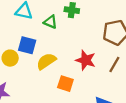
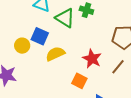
green triangle: (51, 22) -> (65, 18), size x1.5
orange square: (65, 84) -> (79, 81), moved

